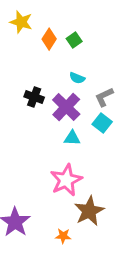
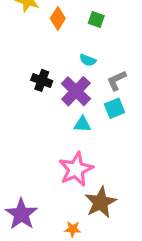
green square: (74, 40) -> (96, 20), moved, turned -35
cyan square: (102, 123) -> (114, 108), turned 30

